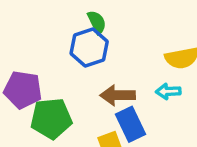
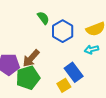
blue hexagon: (89, 48) -> (63, 31), moved
brown arrow: (118, 95) -> (31, 58), moved, turned -36

